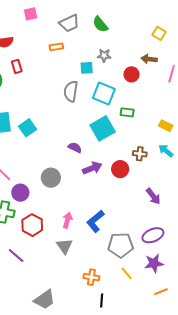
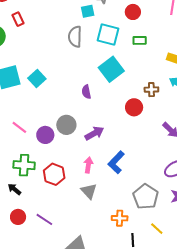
green rectangle: (127, 112) -> (140, 40), moved
purple semicircle: (75, 147) -> (86, 92), turned -120
purple arrow: (92, 168) -> (94, 133), moved
purple circle: (20, 193) -> (45, 135), moved
gray pentagon: (121, 245) -> (146, 197), moved, turned -30
purple line: (16, 256) -> (44, 219), moved
yellow line: (127, 273) -> (157, 229), moved

